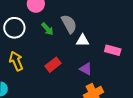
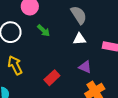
gray semicircle: (69, 24) -> (79, 15), moved
red rectangle: (53, 65) -> (52, 78), moved

